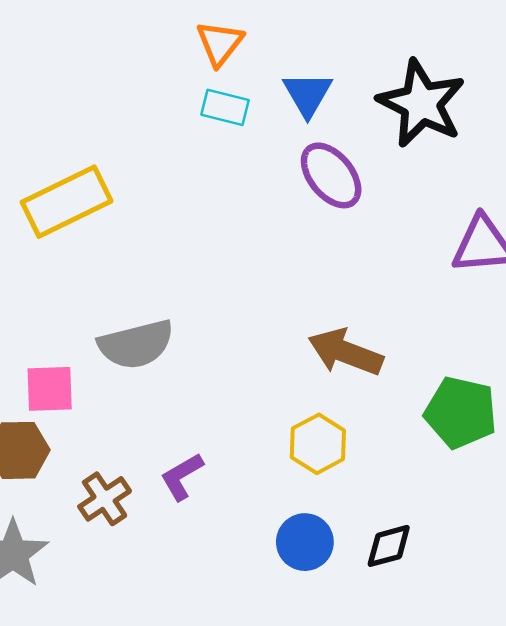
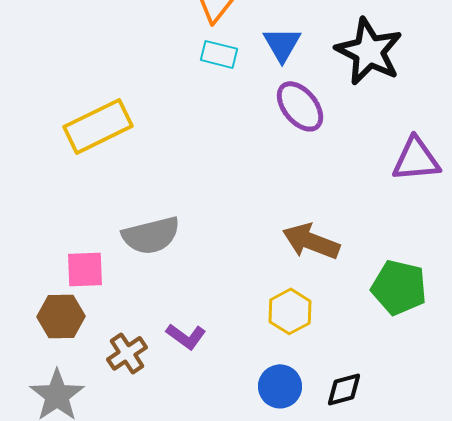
purple L-shape: (182, 477) -> (186, 336), turned -114

